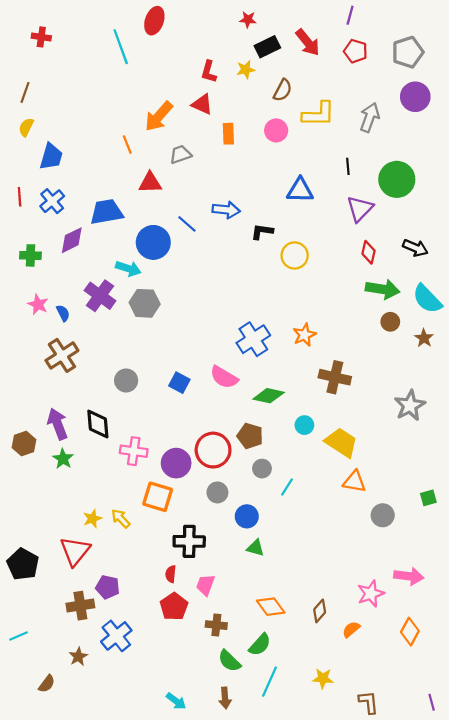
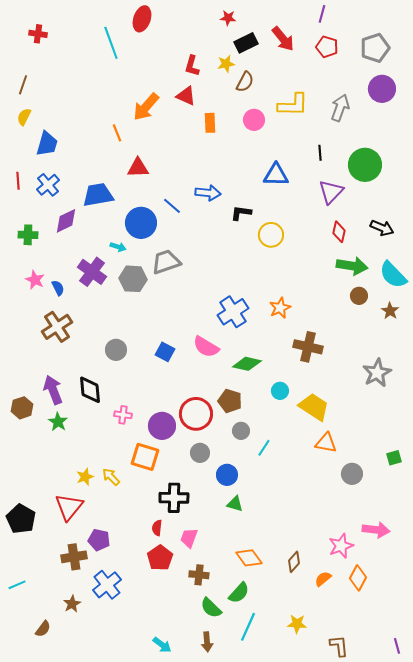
brown semicircle: (283, 90) -> (245, 82), moved
gray trapezoid: (180, 154) -> (166, 262), moved, size x1.4
cyan arrow: (128, 269) -> (118, 247), size x0.7
pink cross: (134, 451) -> (123, 415), size x0.7
orange diamond: (410, 632) -> (358, 578), moved

